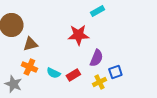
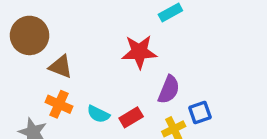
brown triangle: (30, 44) -> (61, 67), turned 35

